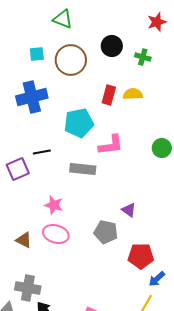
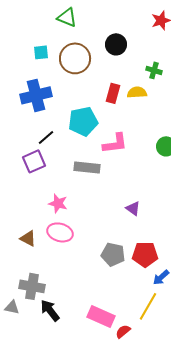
green cross: (143, 57) -> (154, 70), moved
black line: (42, 152) -> (46, 137), moved, turned -30
purple square: (18, 169) -> (34, 161), moved
gray pentagon: (106, 232) -> (113, 254), moved

